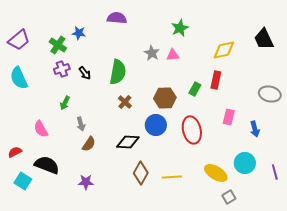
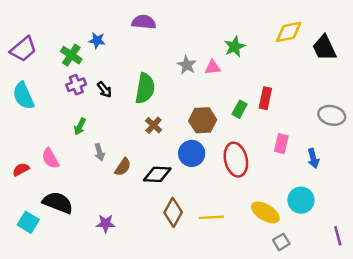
green star: (180, 28) -> (235, 47), moved
yellow diamond: (224, 50) -> (289, 32), moved
brown semicircle: (89, 144) -> (123, 167), moved
red semicircle: (15, 152) -> (21, 169), moved
purple line: (275, 172) -> (338, 236), moved

